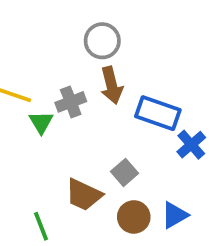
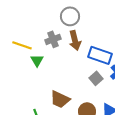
gray cross: (71, 102) -> (53, 39), moved
gray square: (124, 172) -> (96, 78), moved

